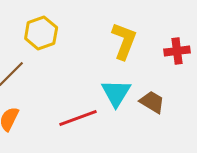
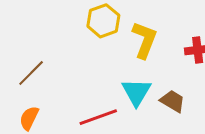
yellow hexagon: (41, 33) -> (103, 21), moved

